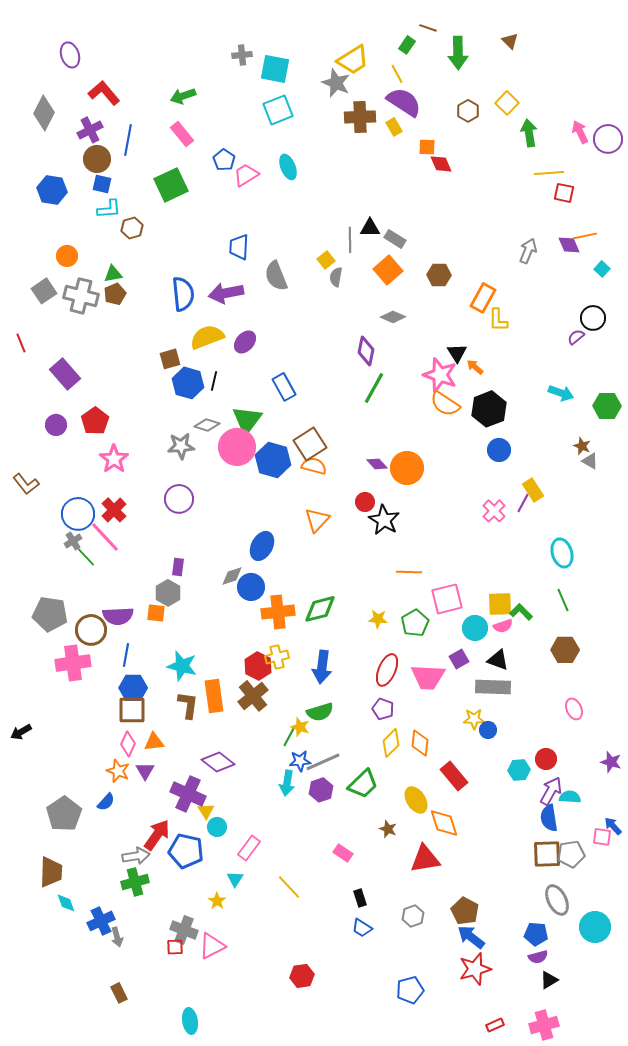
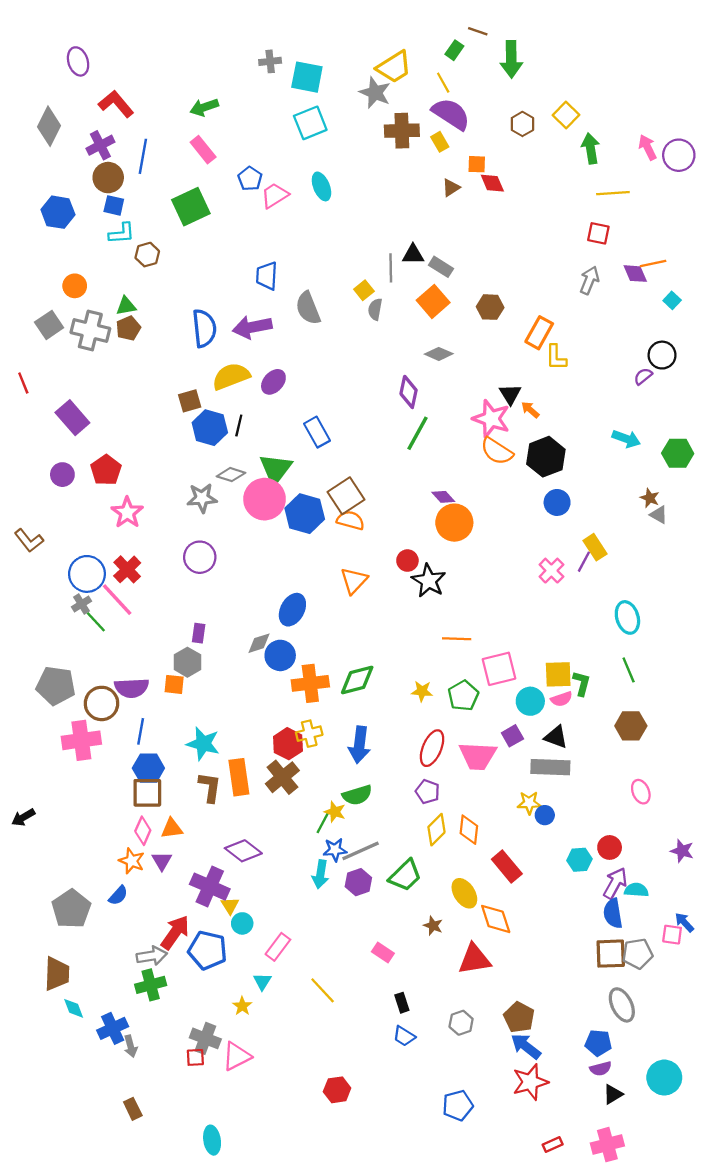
brown triangle: (510, 41) -> (451, 188), moved, turned 42
red square: (564, 193) -> (598, 233), moved
purple diamond: (377, 464) -> (443, 497), moved
green L-shape: (521, 612) -> (582, 683), turned 60
cyan circle: (595, 927) -> (664, 1078), moved

